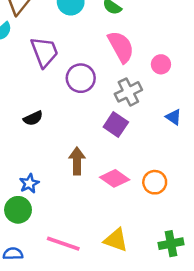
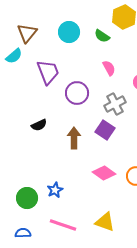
pink semicircle: (121, 47) -> (109, 68), size x0.6
brown arrow: (77, 161) -> (74, 138), moved
blue star: (29, 183) -> (55, 190), moved

